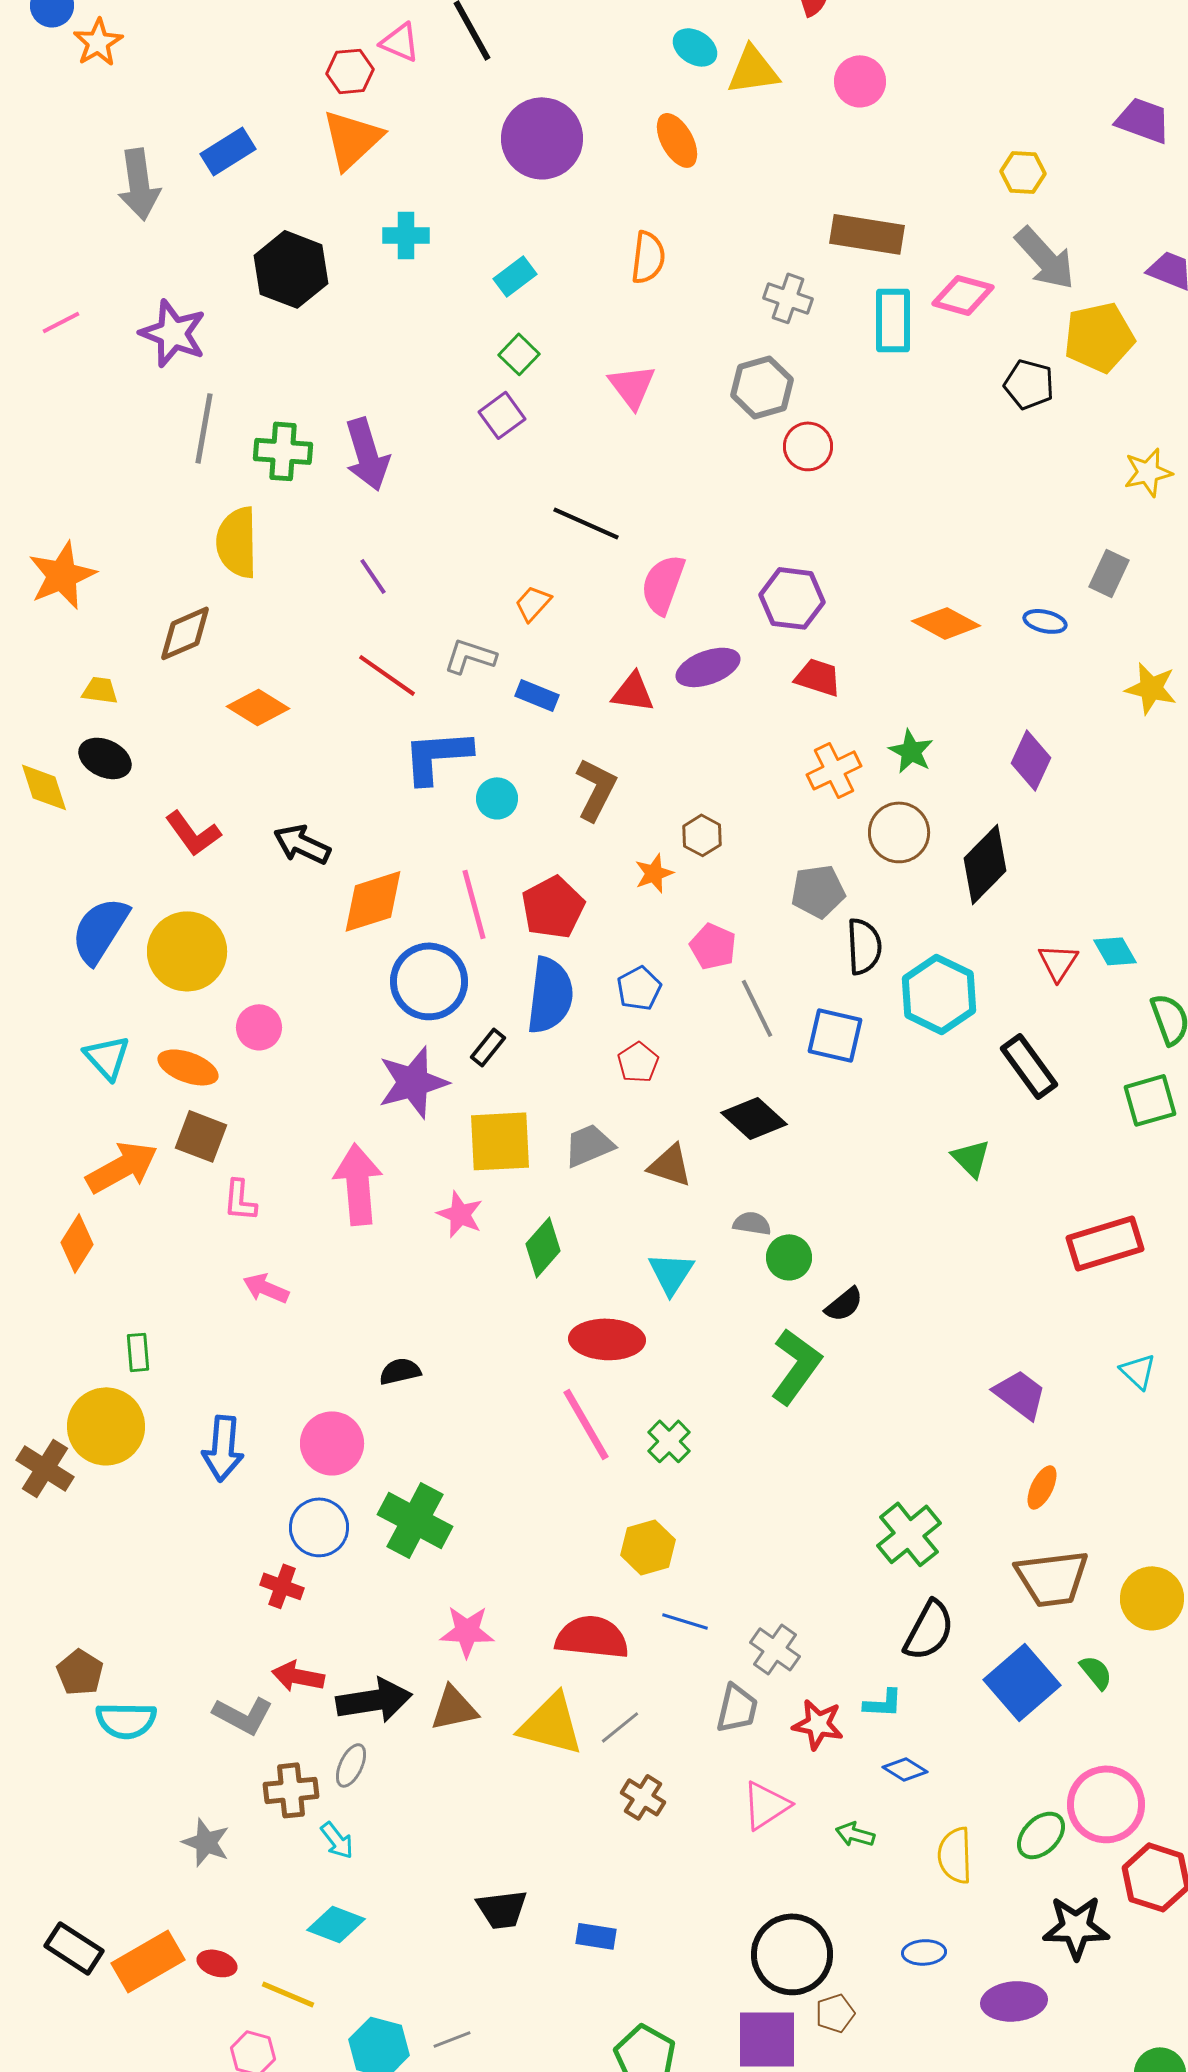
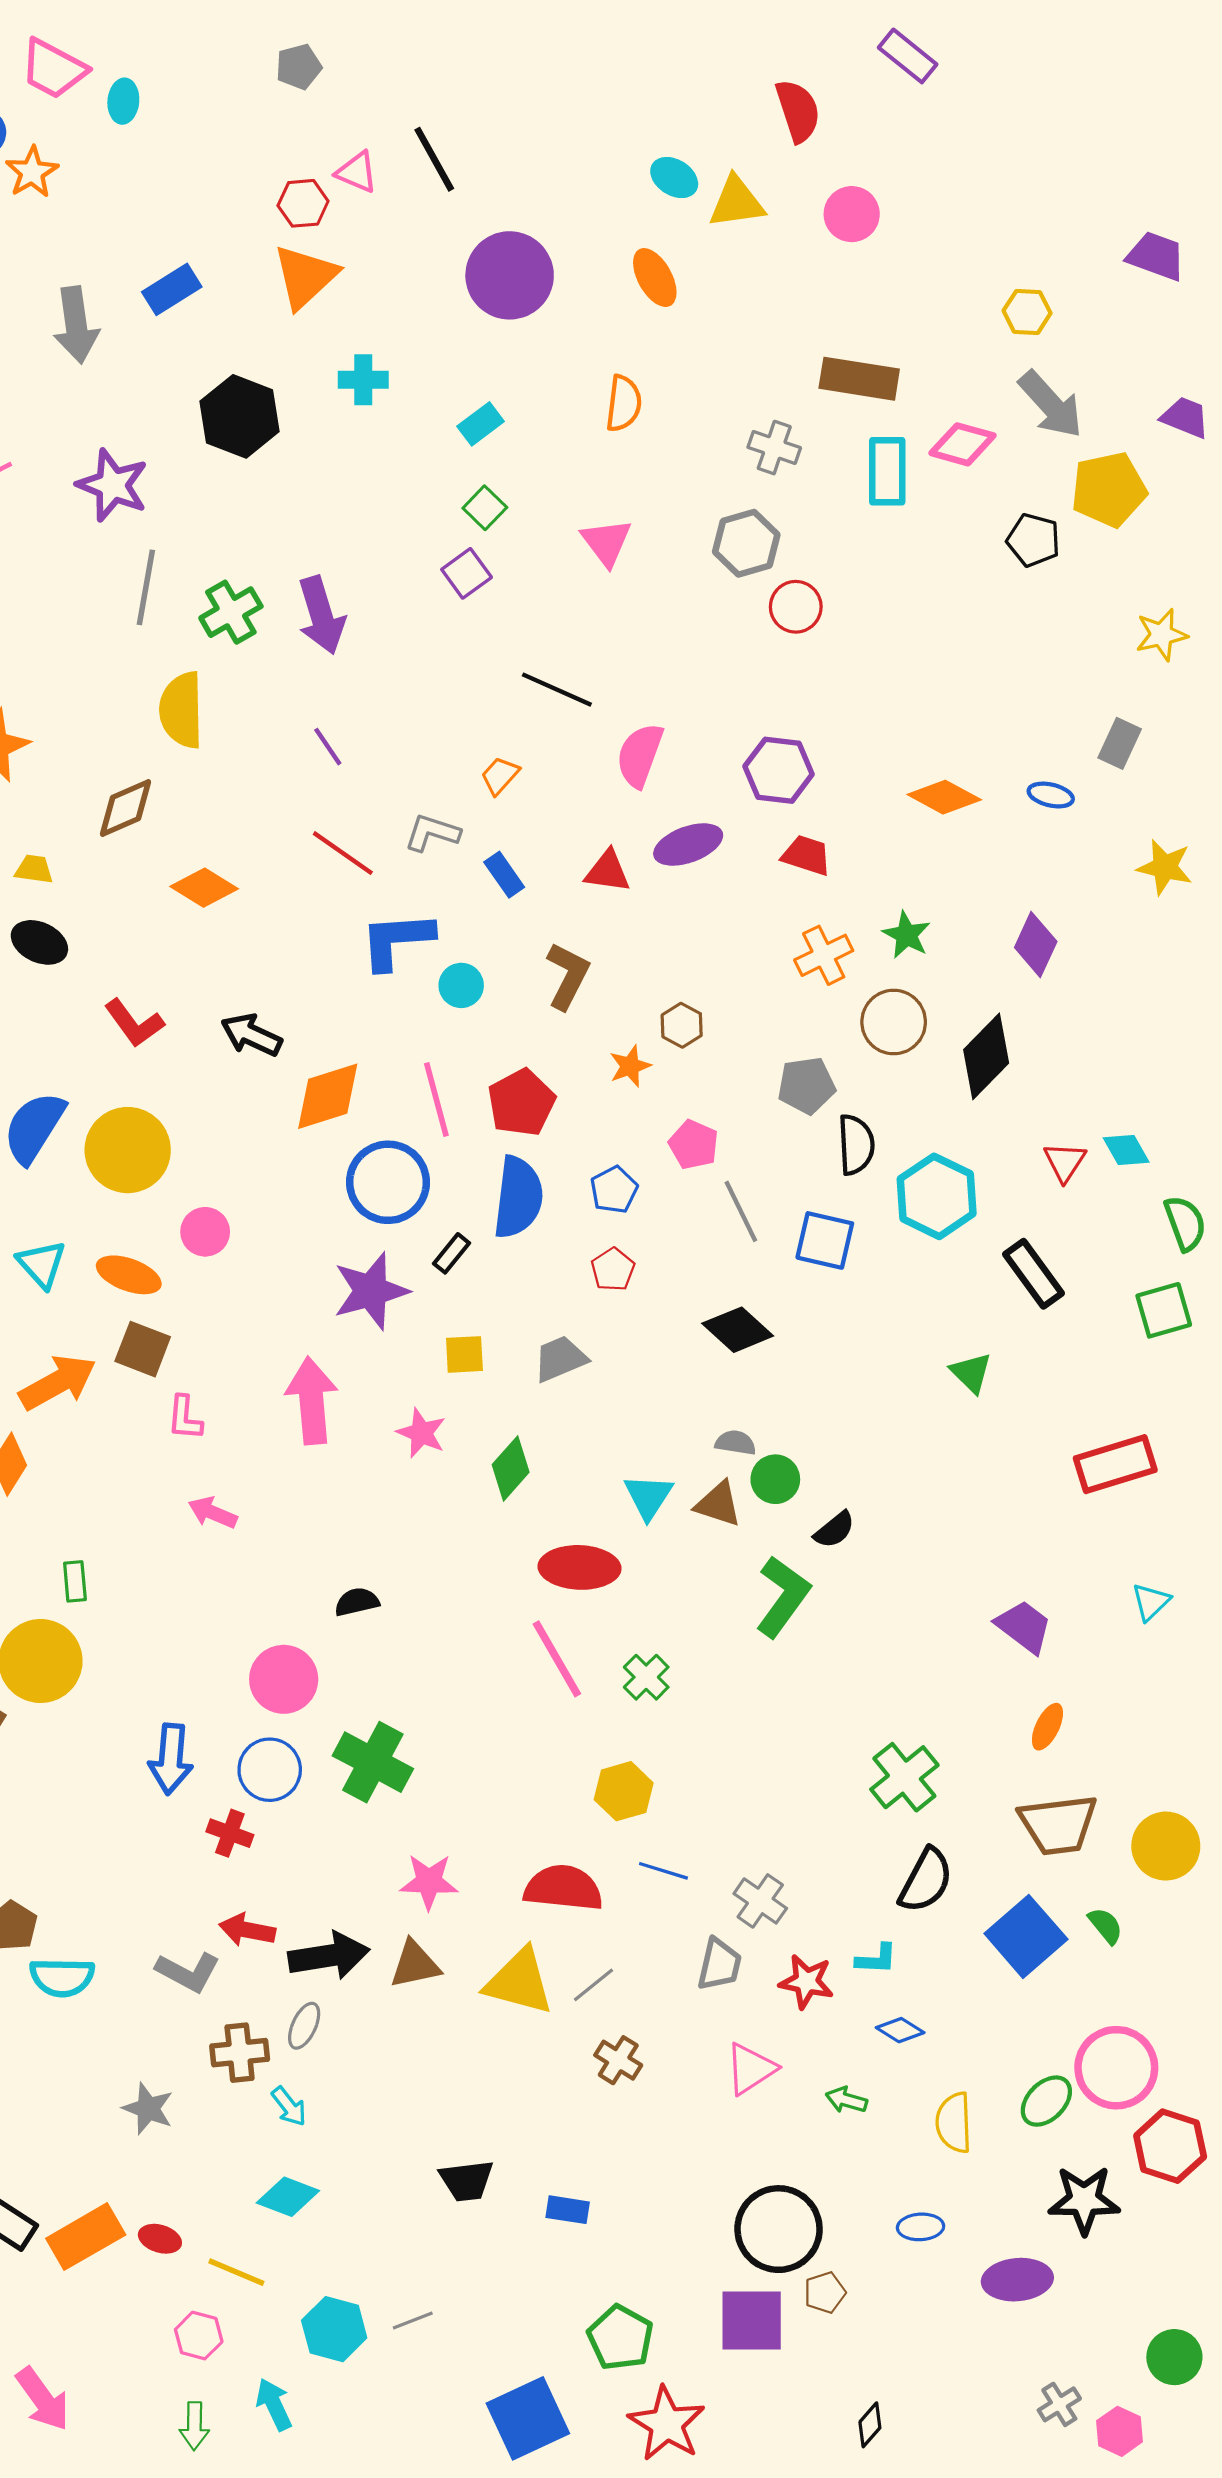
green cross: (283, 451) -> (231, 612), turned -34
blue rectangle: (537, 695) -> (504, 875), turned 33
yellow square: (500, 1141) -> (464, 1354), size x0.6
brown triangle: (670, 1165) -> (718, 1504), moved
cyan triangle: (1138, 1371) -> (1151, 1602), turned 33
blue arrow: (223, 1448) -> (171, 1759), moved

